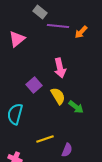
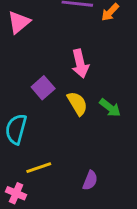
green arrow: (76, 107) -> (110, 108), moved
yellow line: (45, 139) -> (39, 168), moved

